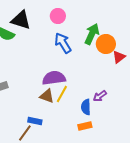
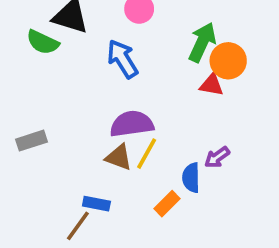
blue arrow: (63, 43) -> (122, 59), moved
red triangle: (119, 57) -> (212, 85), moved, turned 48
orange rectangle: (85, 126) -> (167, 204), moved, turned -32

